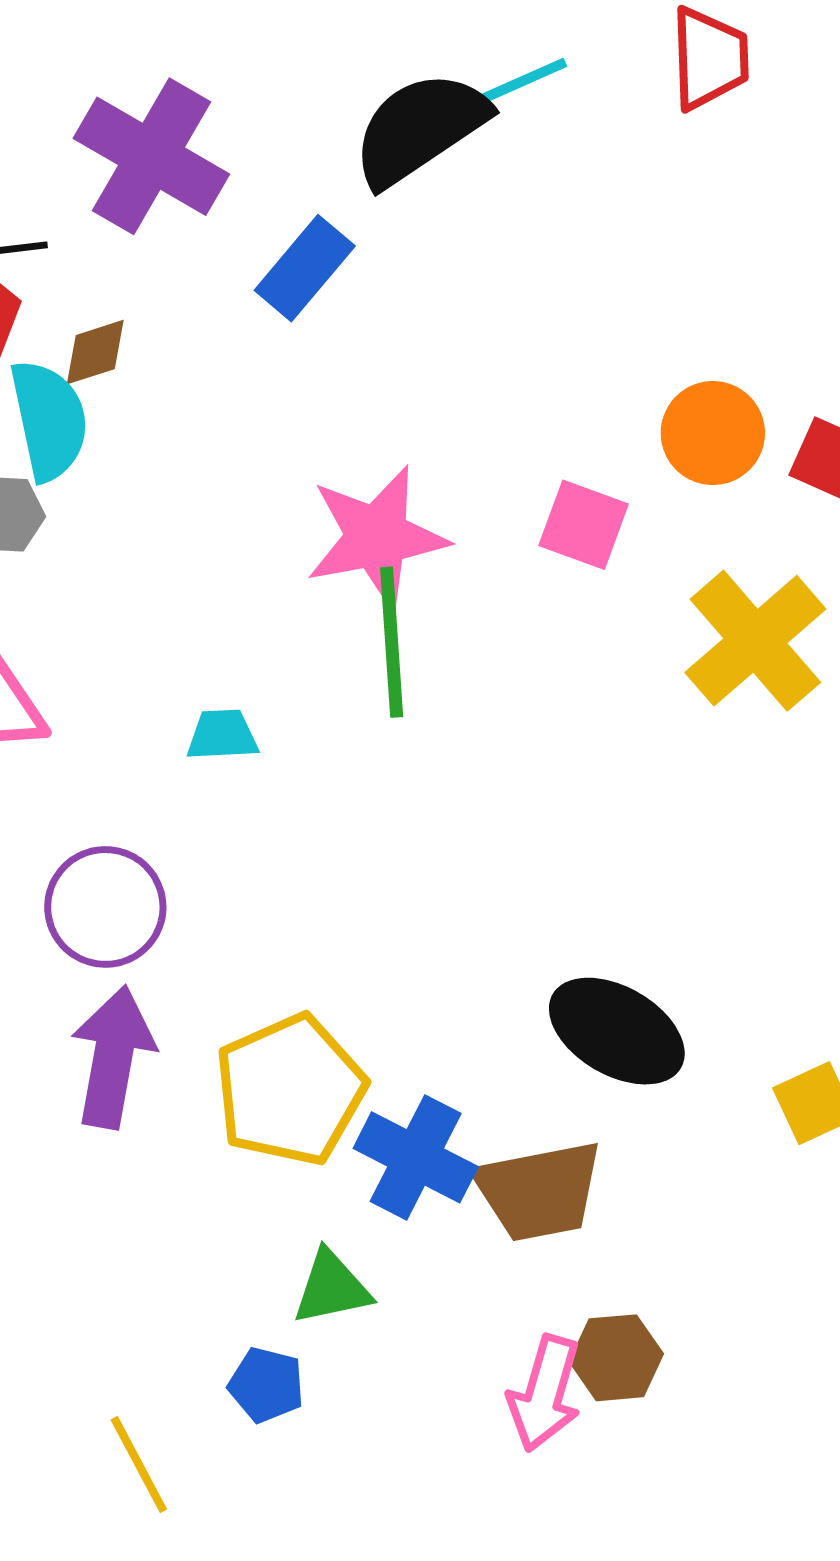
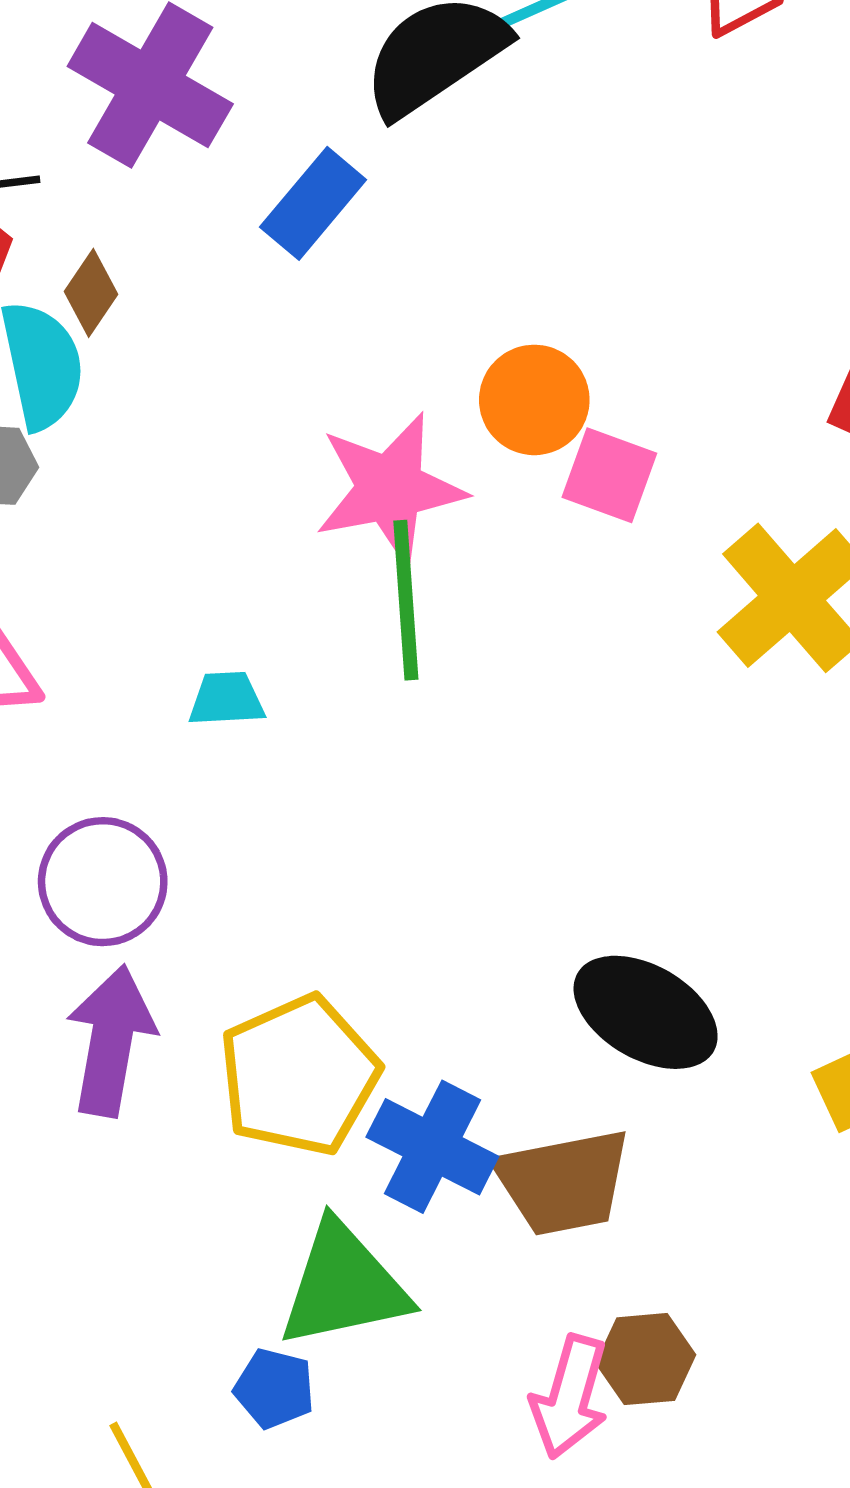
brown diamond: (95, 352) -> (91, 293), turned -38
orange circle: (713, 433) -> (534, 400), moved
green triangle: (332, 1288) -> (344, 1285), size x1.6

